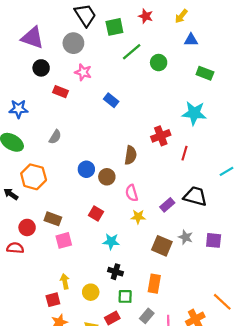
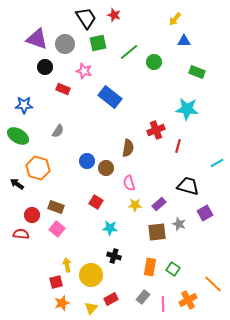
red star: (146, 16) -> (114, 15), moved
green square: (114, 27) -> (98, 43), moved
gray circle: (73, 43) -> (65, 44), moved
blue rectangle: (111, 100) -> (110, 97), size x1.6
purple rectangle: (167, 205) -> (159, 204), moved
pink square: (64, 240) -> (57, 229), moved, turned -35
purple square: (214, 240) -> (205, 213), moved, turned -35
brown square: (162, 246) -> (157, 232), turned -30
yellow circle: (91, 292) -> (91, 275), size x1.5
green square: (125, 296) -> (173, 269), moved, turned 32

